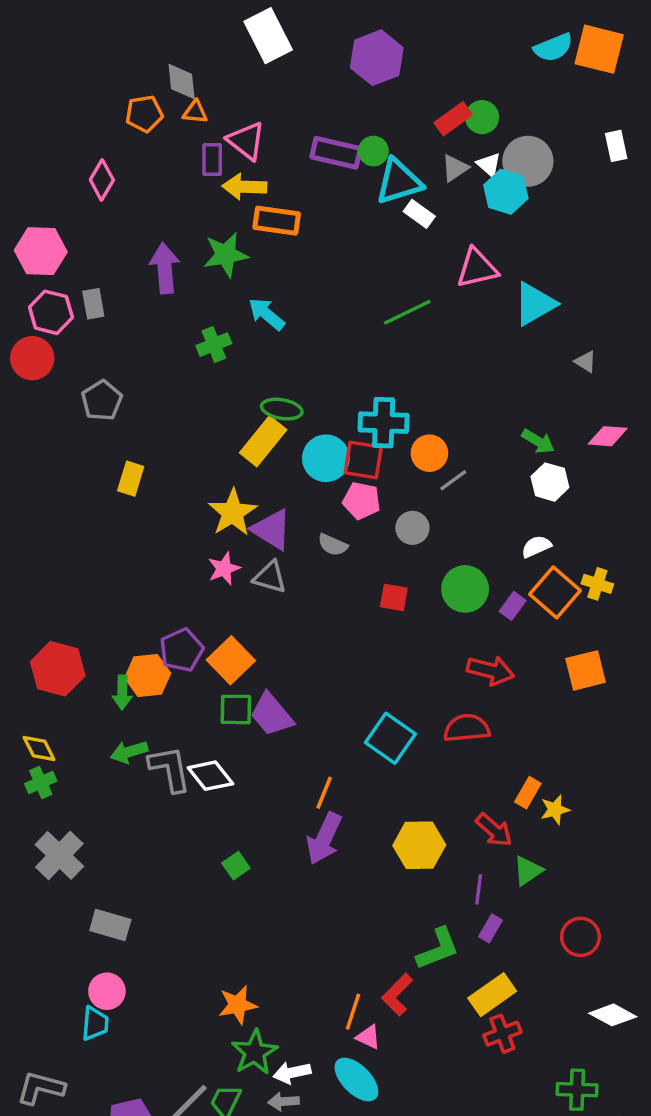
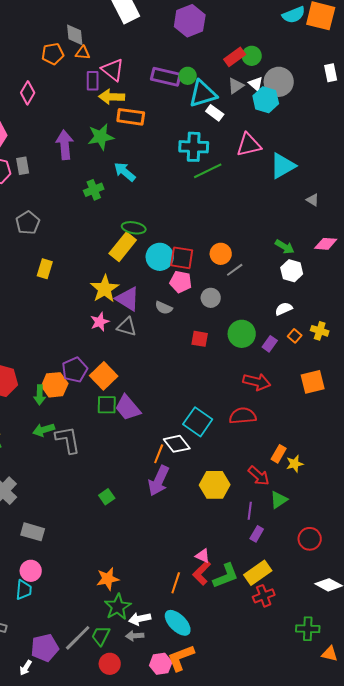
cyan cross: (384, 423) -> (194, 147), moved
orange square: (555, 592) -> (295, 336), size x0.5
white diamond: (210, 776) -> (177, 444), moved
green L-shape: (438, 949) -> (226, 576), moved
pink triangle: (368, 1037) -> (203, 556), moved

